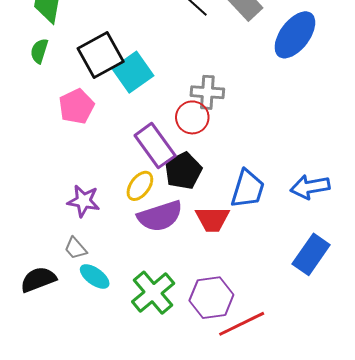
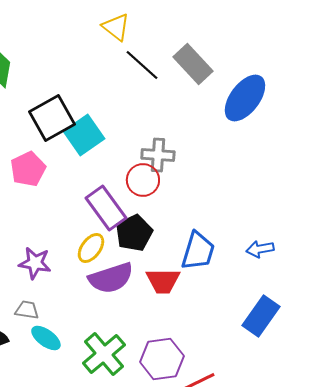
blue arrow: (310, 187) -> (260, 249), size x0.7
gray trapezoid: (76, 248) -> (27, 310), turned 140

